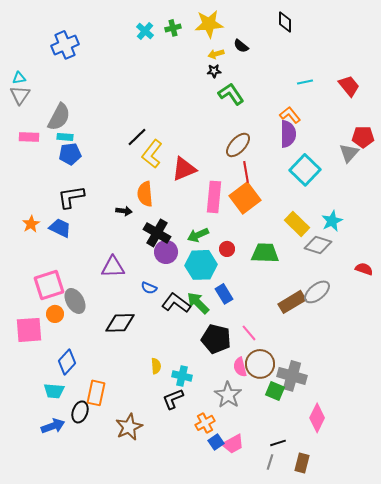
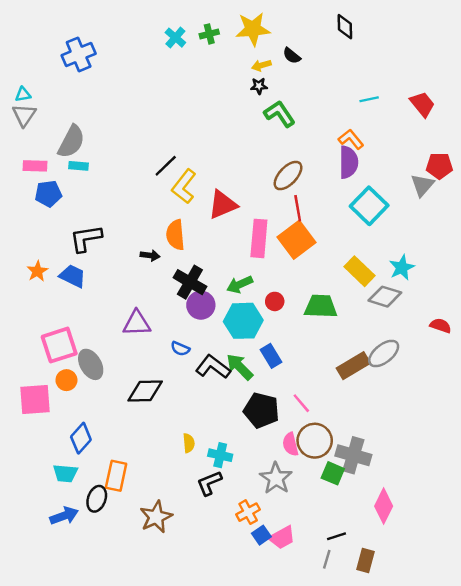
blue pentagon: (70, 154) -> (48, 194), moved

